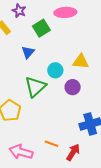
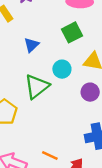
green square: (41, 28) -> (72, 32), moved
purple circle: (73, 87) -> (90, 92), moved

